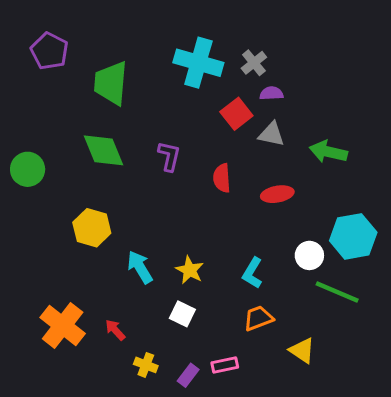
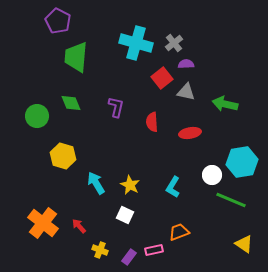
purple pentagon: (49, 51) -> (58, 21), moved
green diamond: (104, 150) -> (71, 103), size x0.7
green circle: (28, 169) -> (37, 116), moved
orange trapezoid: (258, 318) -> (179, 232), moved
yellow triangle: (302, 350) -> (244, 244), moved

